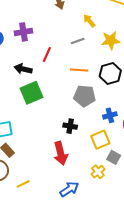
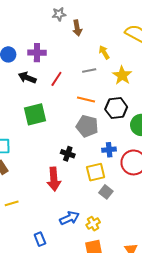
yellow star: (111, 40) -> (122, 75), turned 30
black arrow: (23, 69) -> (27, 78), moved
yellow cross: (98, 172) -> (93, 224), moved
blue arrow: (69, 189) -> (69, 218), moved

